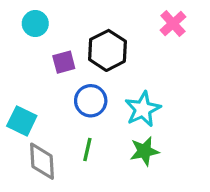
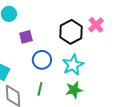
pink cross: (173, 24) -> (96, 25), moved
black hexagon: (107, 50) -> (71, 32), moved

